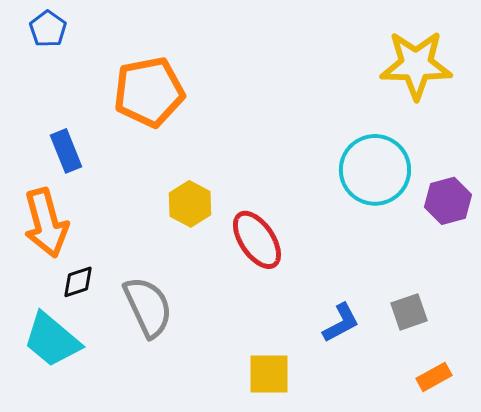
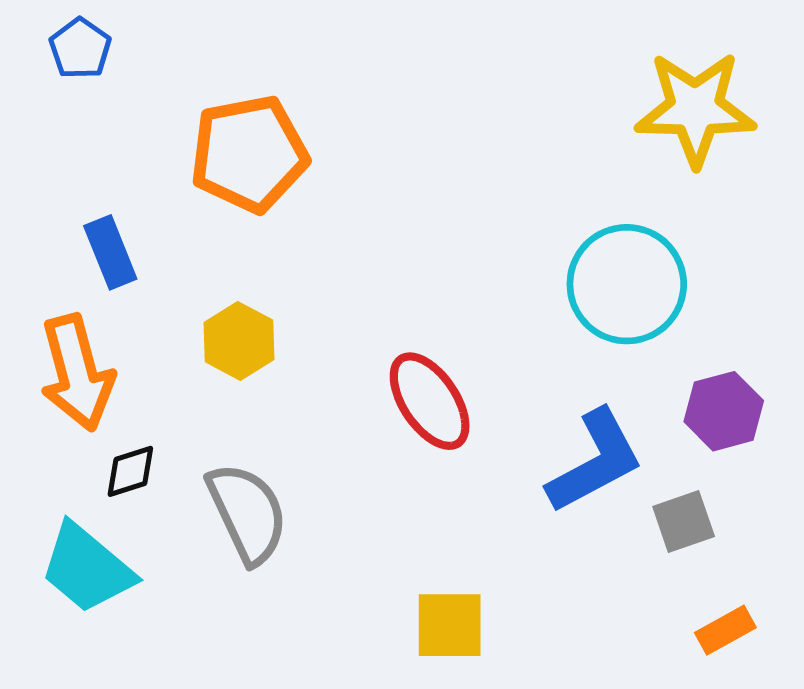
purple hexagon: (448, 201) -> (724, 411), moved
yellow hexagon: (190, 204) -> (239, 341), moved
blue L-shape: (341, 323) -> (595, 461), moved, size x1.6

